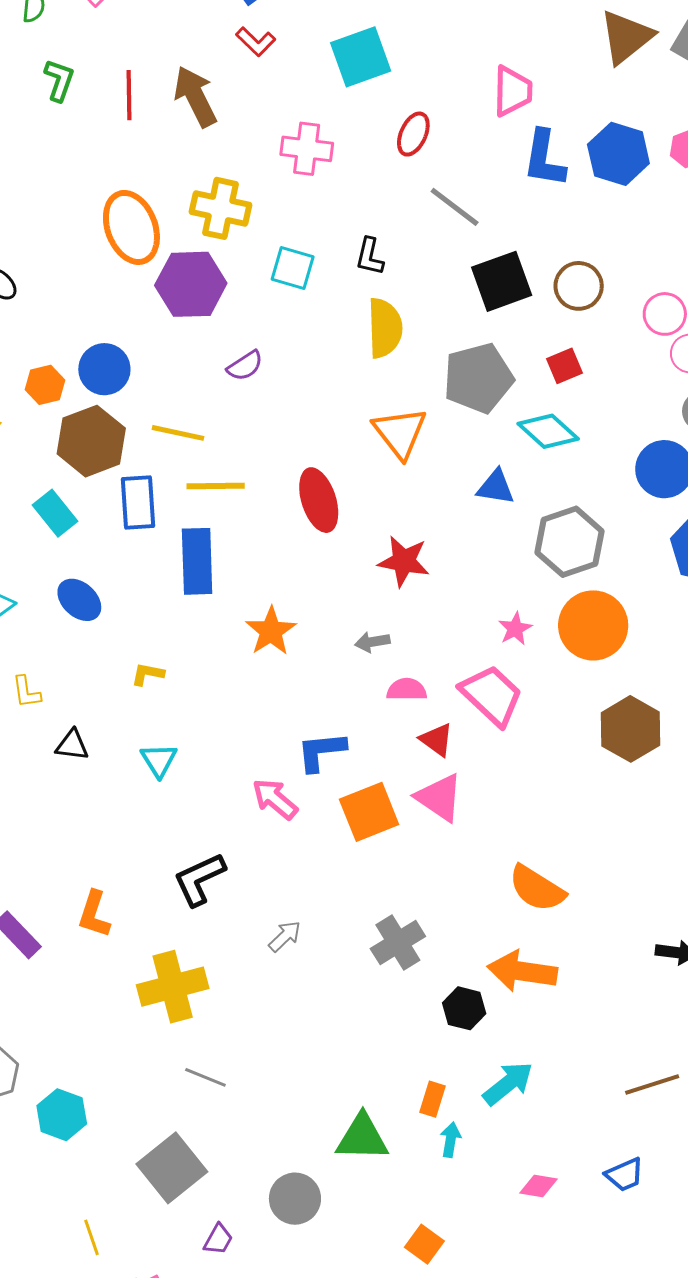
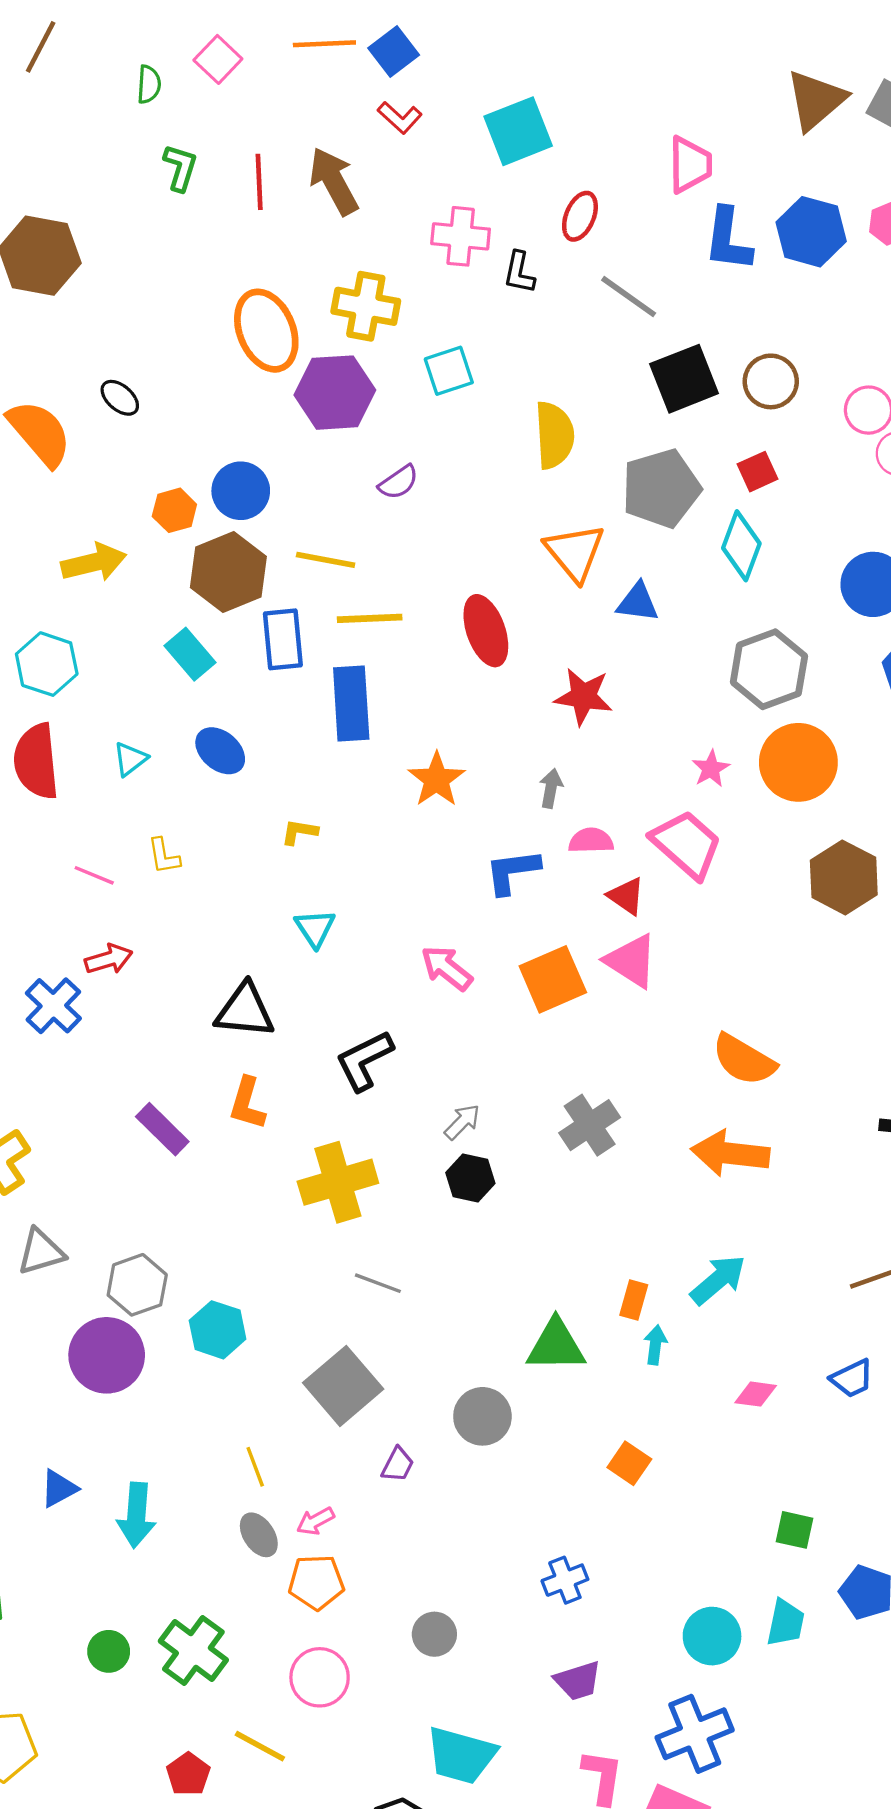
black L-shape: (370, 257) -> (519, 273), moved
cyan square: (293, 268) -> (449, 371), turned -33
cyan diamond: (548, 431) -> (741, 546), turned 70
blue triangle: (496, 487) -> (638, 602), moved
gray arrow: (372, 642) -> (551, 788), turned 112
black triangle: (72, 745) -> (245, 1011), moved, size x1.6
blue L-shape: (321, 751) -> (512, 872), moved
black hexagon: (464, 1008) -> (470, 1178), moved

